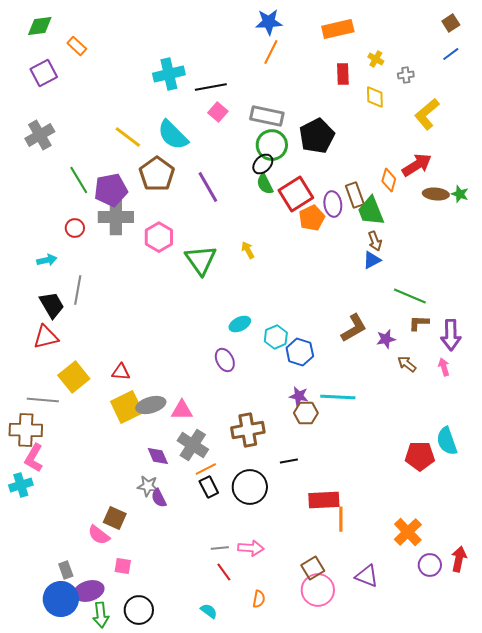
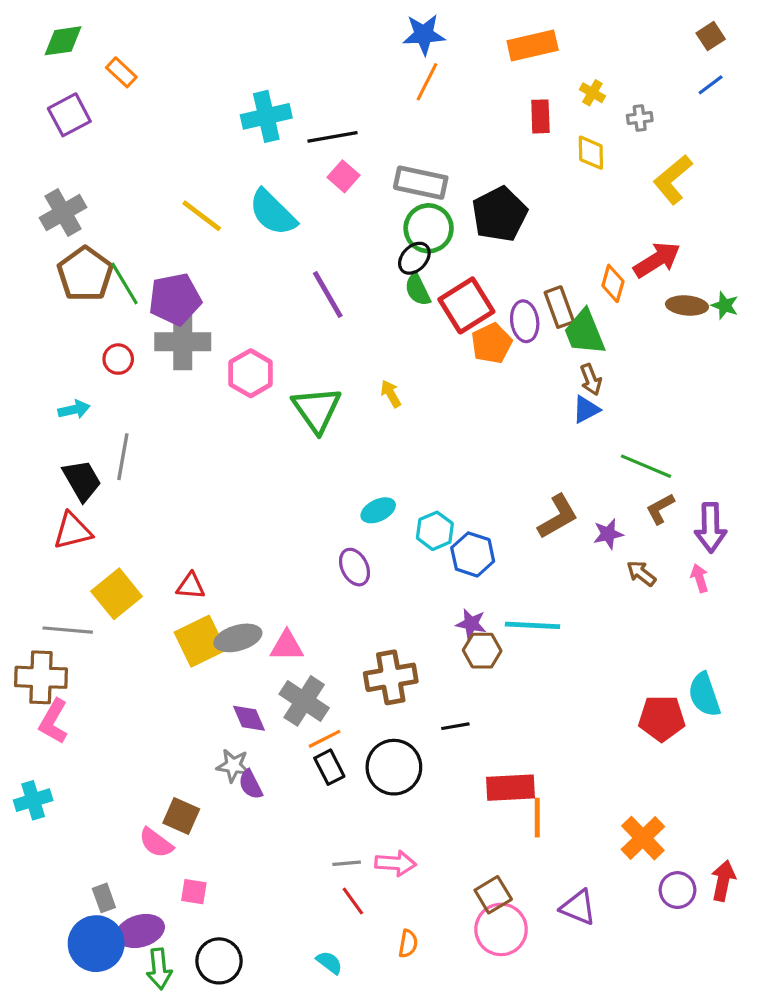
brown pentagon: (157, 174) -> (85, 274), moved
brown L-shape: (419, 323) -> (660, 509), turned -30
cyan cross: (21, 485) -> (33, 800), moved

